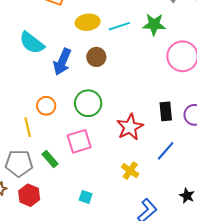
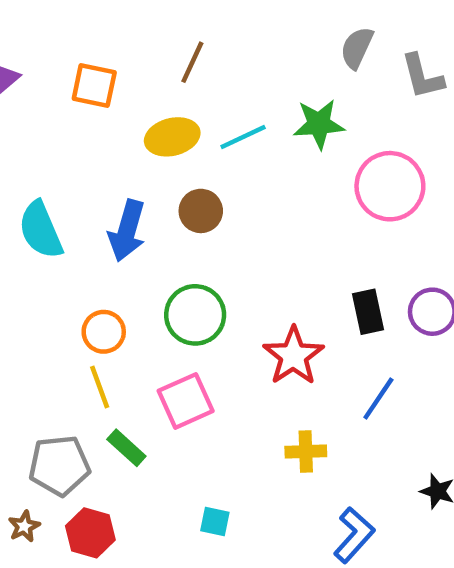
cyan semicircle: (32, 43) -> (41, 230), moved, turned 36
yellow line: (28, 127) -> (100, 387), moved
yellow cross: (130, 171) -> (306, 451), turned -30

